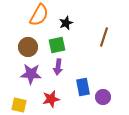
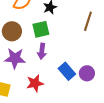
blue rectangle: (83, 87) -> (67, 71), turned -30
purple circle: (103, 97) -> (87, 73), moved

